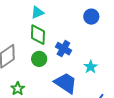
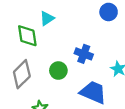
green diamond: (38, 35) -> (27, 36), moved

